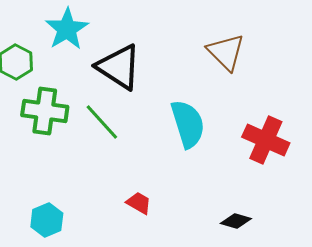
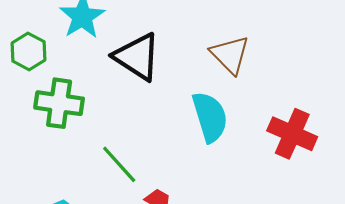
brown triangle: (226, 52) -> (230, 55), moved
green line: (102, 122) -> (119, 164), moved

